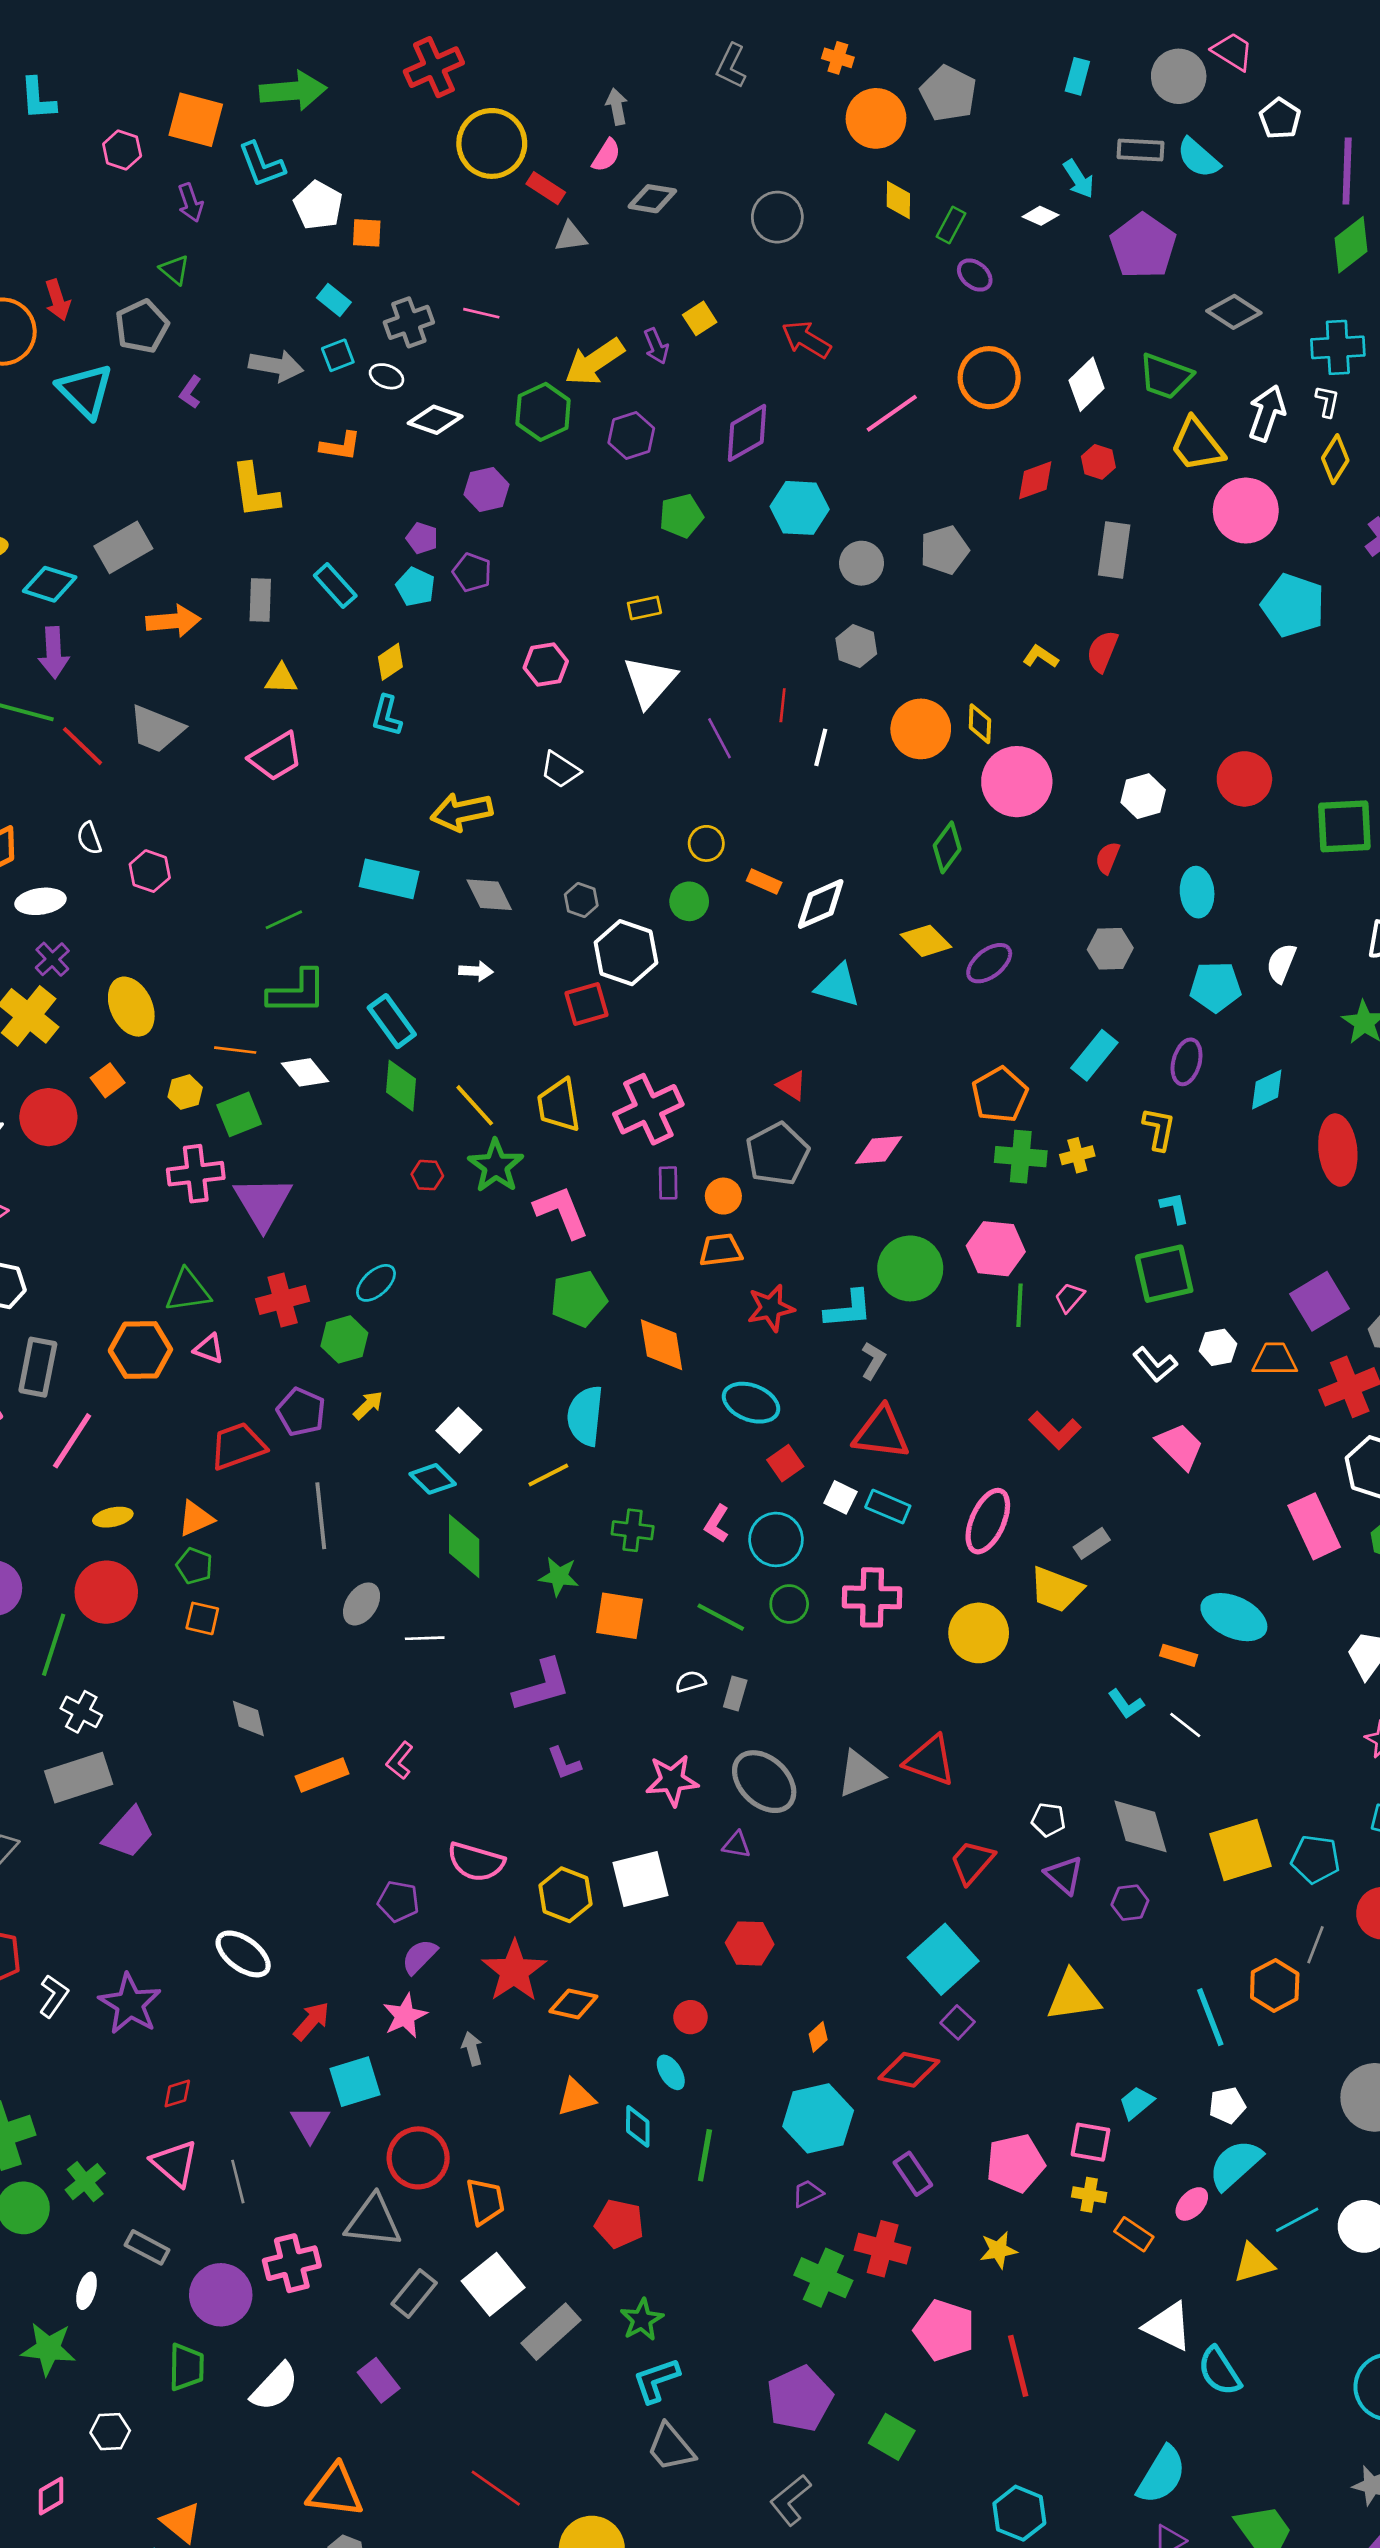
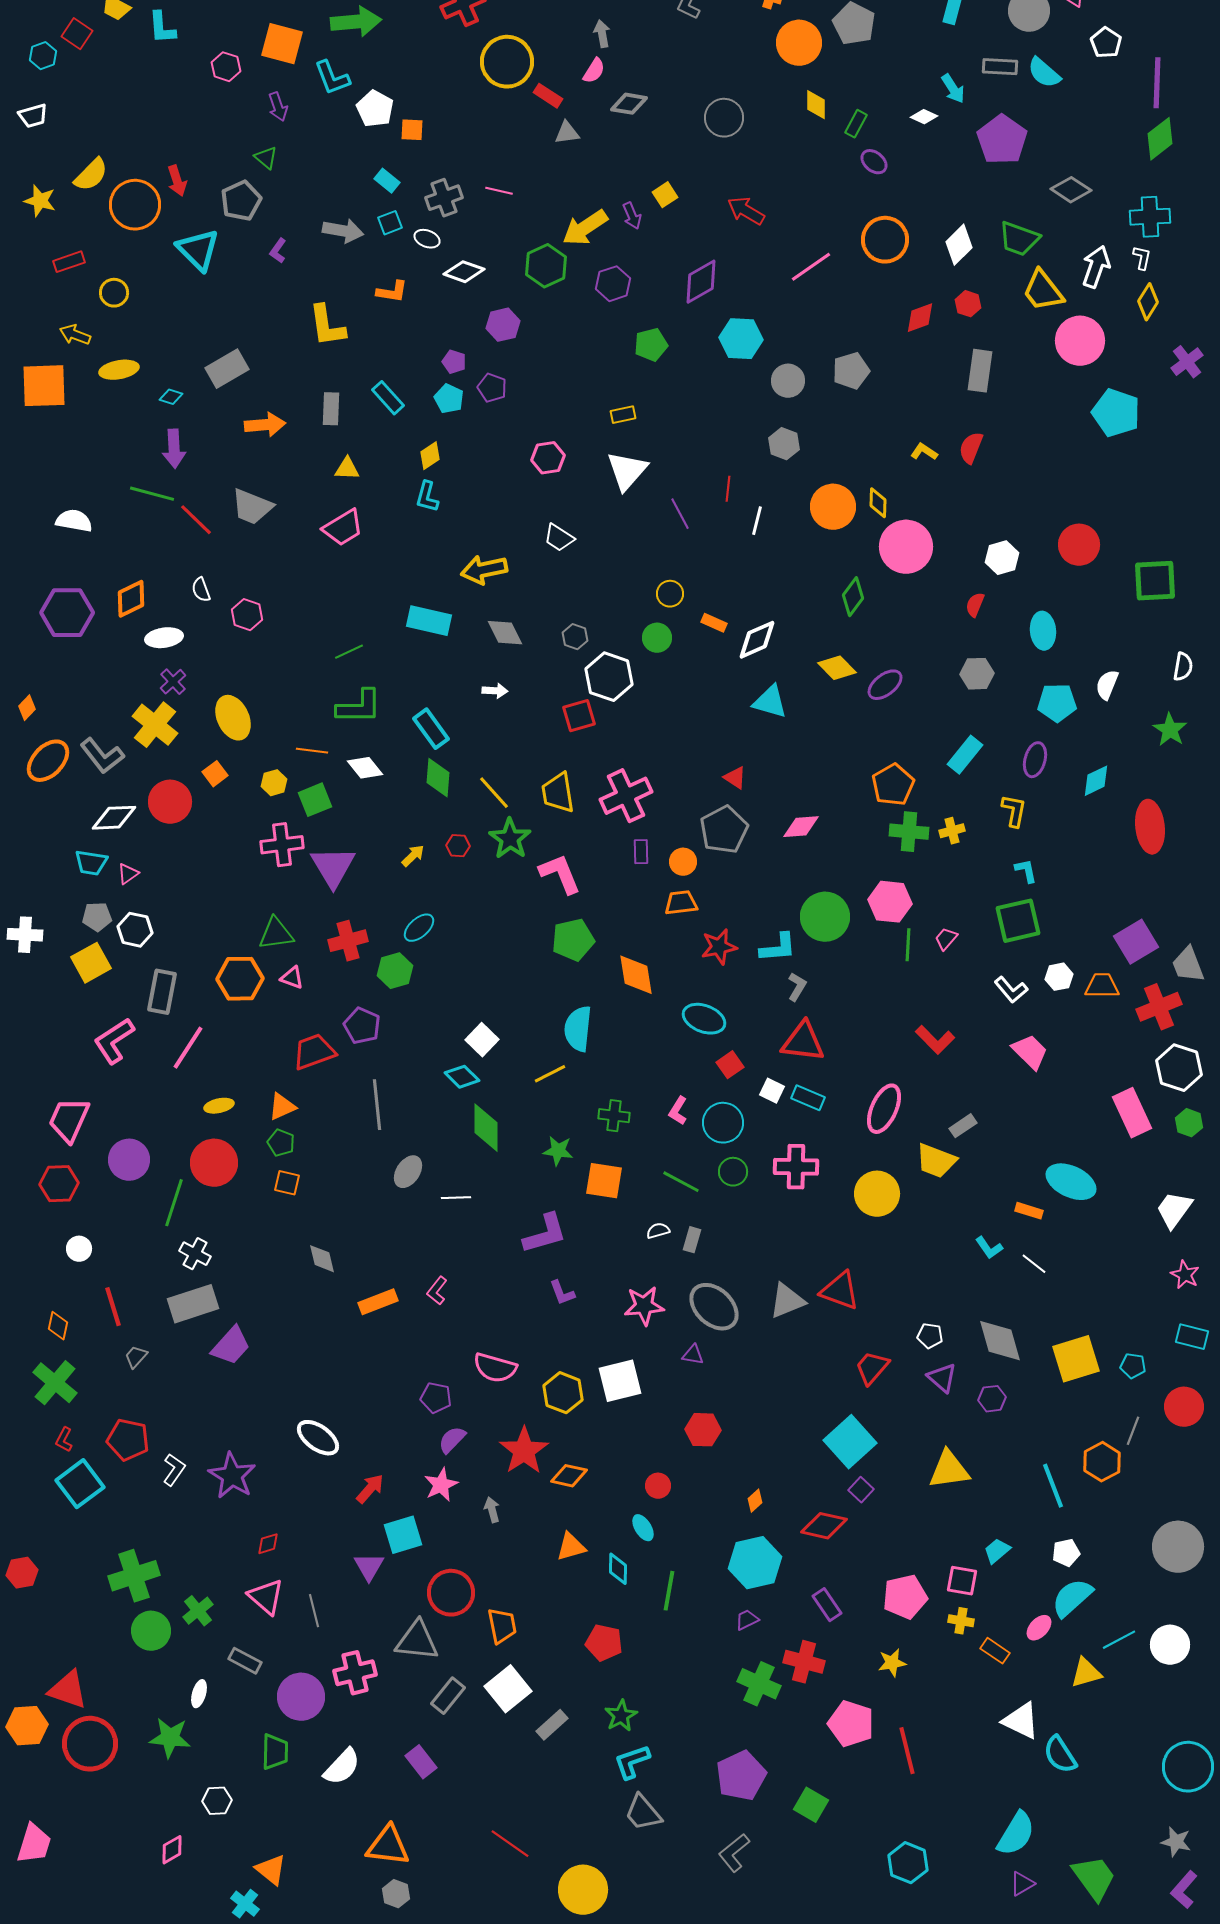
cyan diamond: (50, 584) -> (171, 397), size x0.6
yellow arrow: (368, 1405) -> (413, 856), moved
cyan pentagon: (1315, 1859) -> (1133, 1366), size x0.7
gray rectangle: (551, 2332) -> (552, 1725), size x0.7

